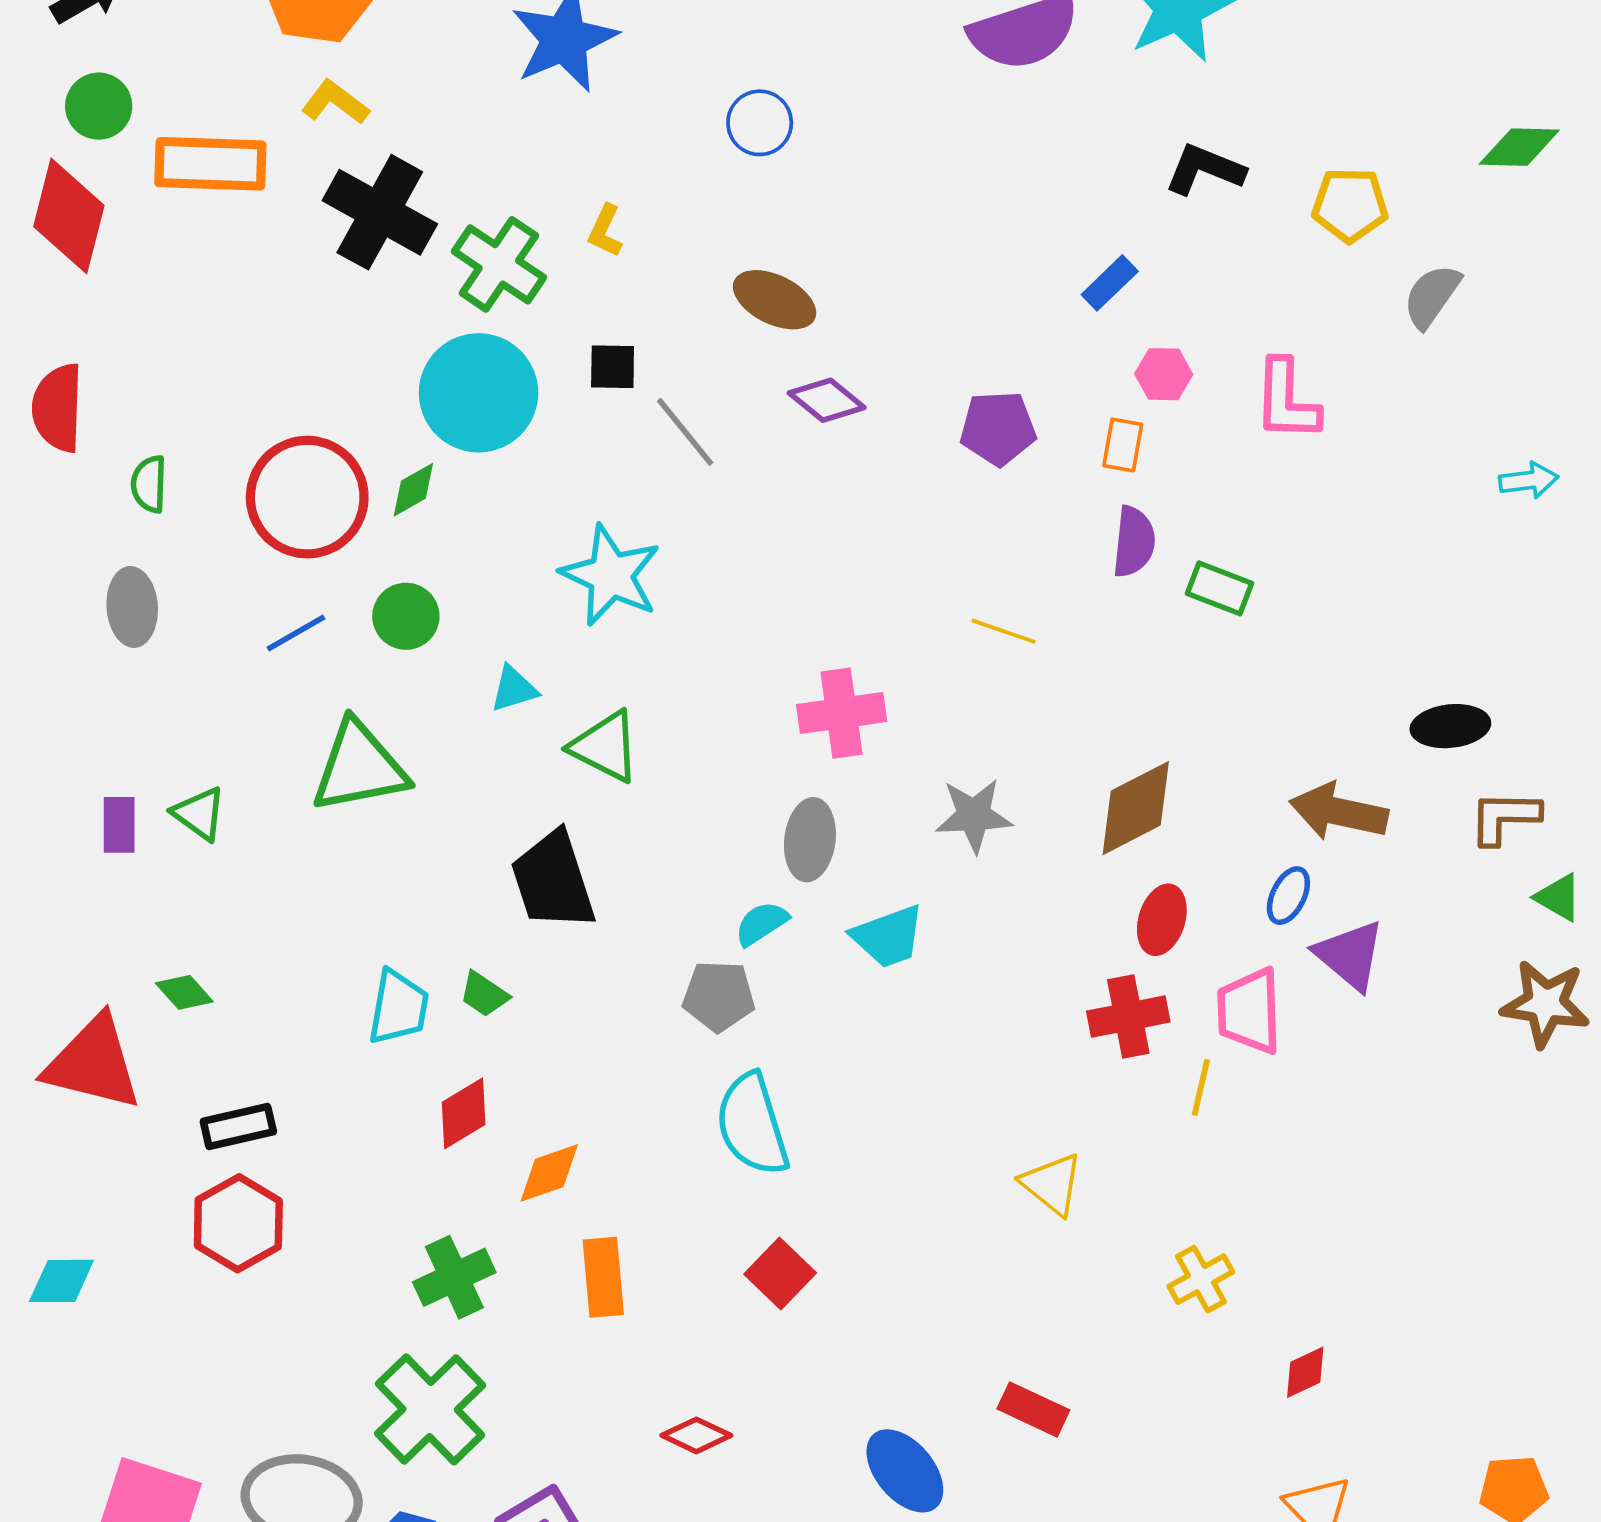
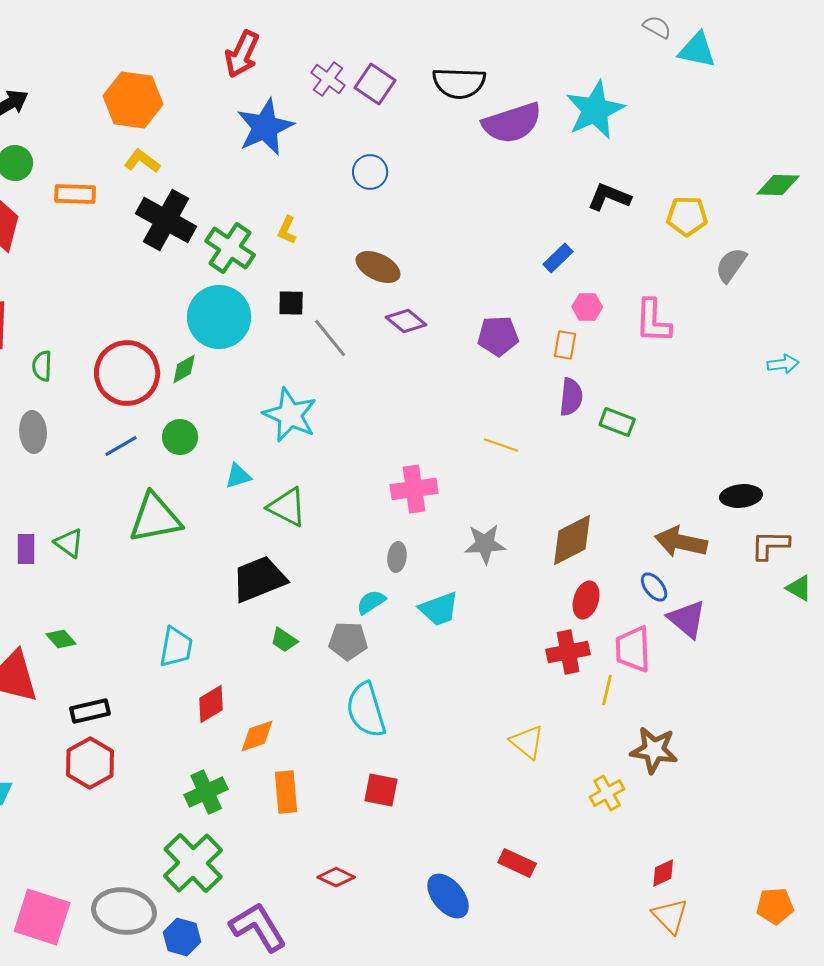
orange rectangle: (210, 164) -> (75, 194), size x0.7
gray ellipse: (810, 840) -> (397, 557), size x0.7
black trapezoid: (553, 881) -> (259, 579), turned 86
blue ellipse: (1288, 896) -> (654, 587), turned -64
green trapezoid: (484, 994) -> (284, 640), moved
brown star: (1545, 1004) -> (654, 750), moved
red square: (780, 1274) -> (381, 790), turned -33
red diamond: (1305, 1372) -> (663, 873), moved

